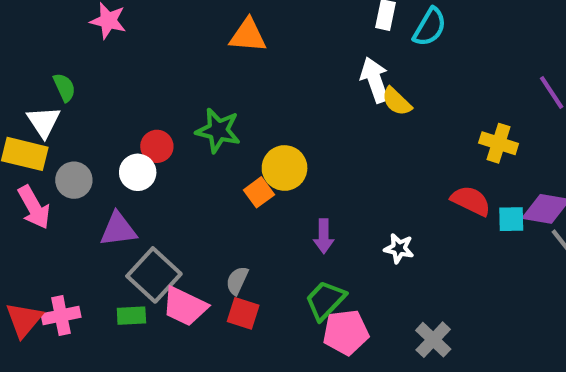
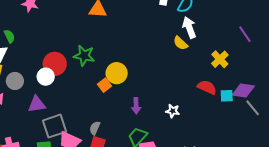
white arrow: (375, 80) -> (189, 27), moved
yellow semicircle: (397, 101) -> (180, 43), moved
yellow cross: (499, 143) -> (220, 59), turned 30
red circle: (157, 146) -> (55, 64), size x1.5
gray square: (154, 275) -> (54, 126), turned 30

